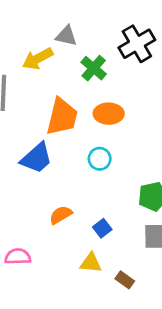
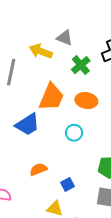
yellow arrow: (38, 59) -> (41, 51), turned 40

